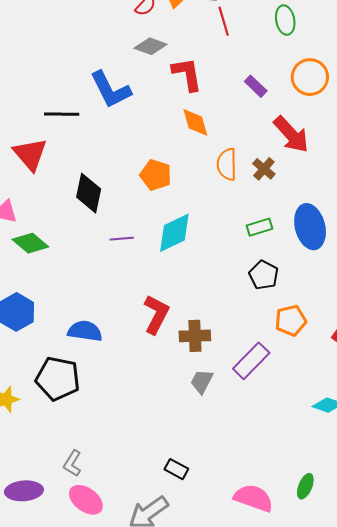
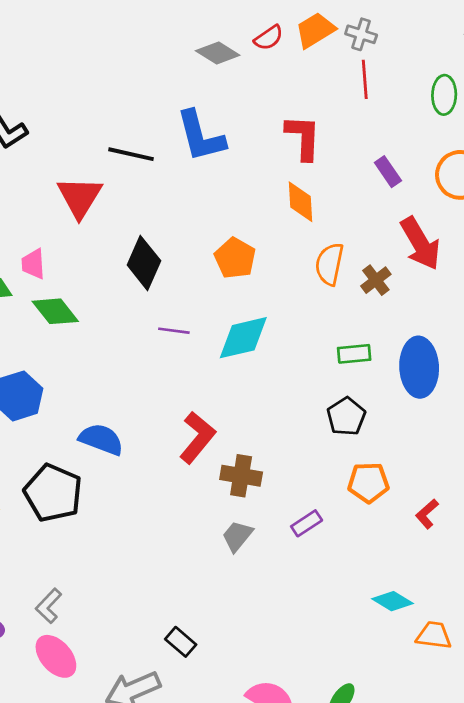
gray diamond: (151, 46) -> (218, 53), moved
purple rectangle: (251, 361) -> (307, 523), size x0.6

